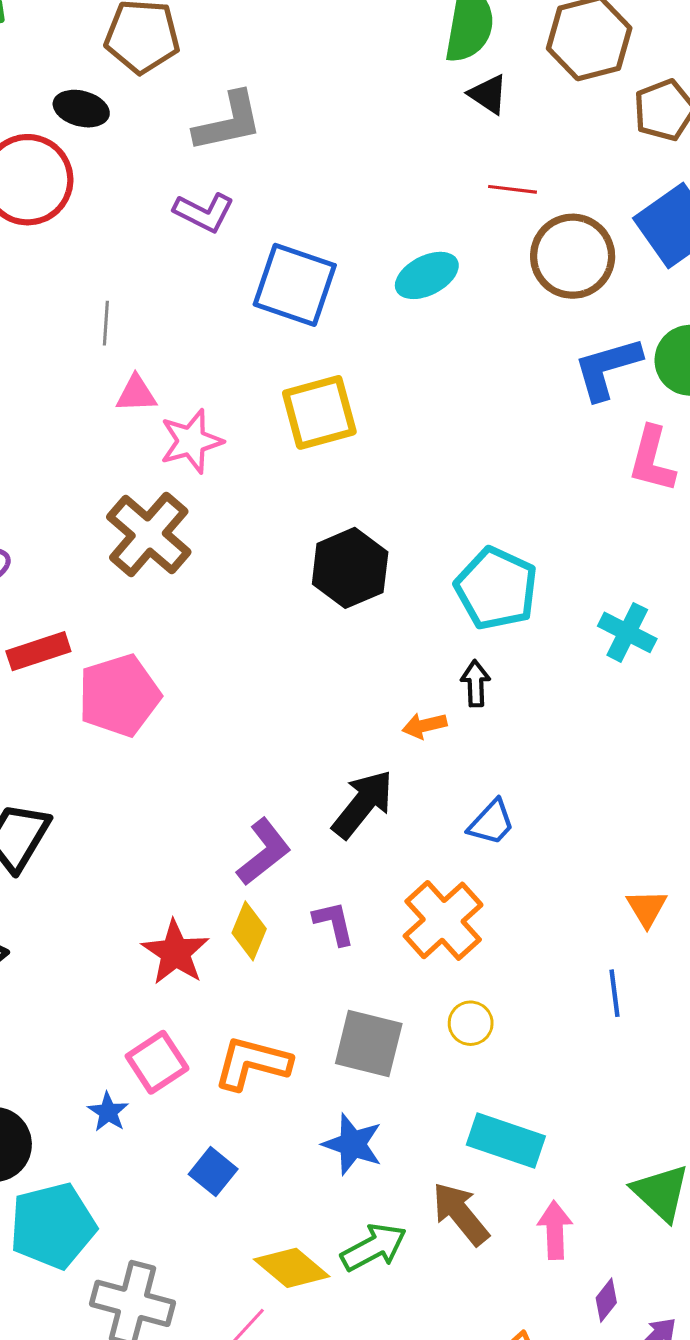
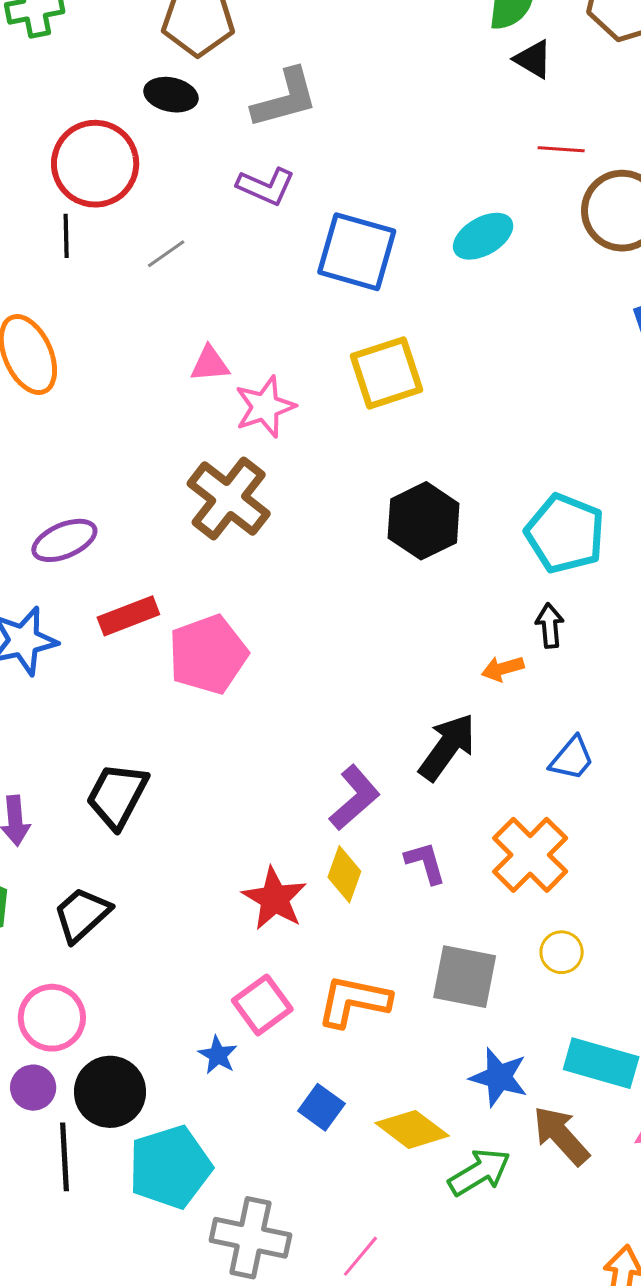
black ellipse: (81, 109) -> (171, 95), moved
gray line: (106, 323) -> (166, 254), moved, turned 54
blue star: (353, 1144) -> (499, 1077), moved
yellow diamond: (292, 1268) -> (412, 1129), moved

